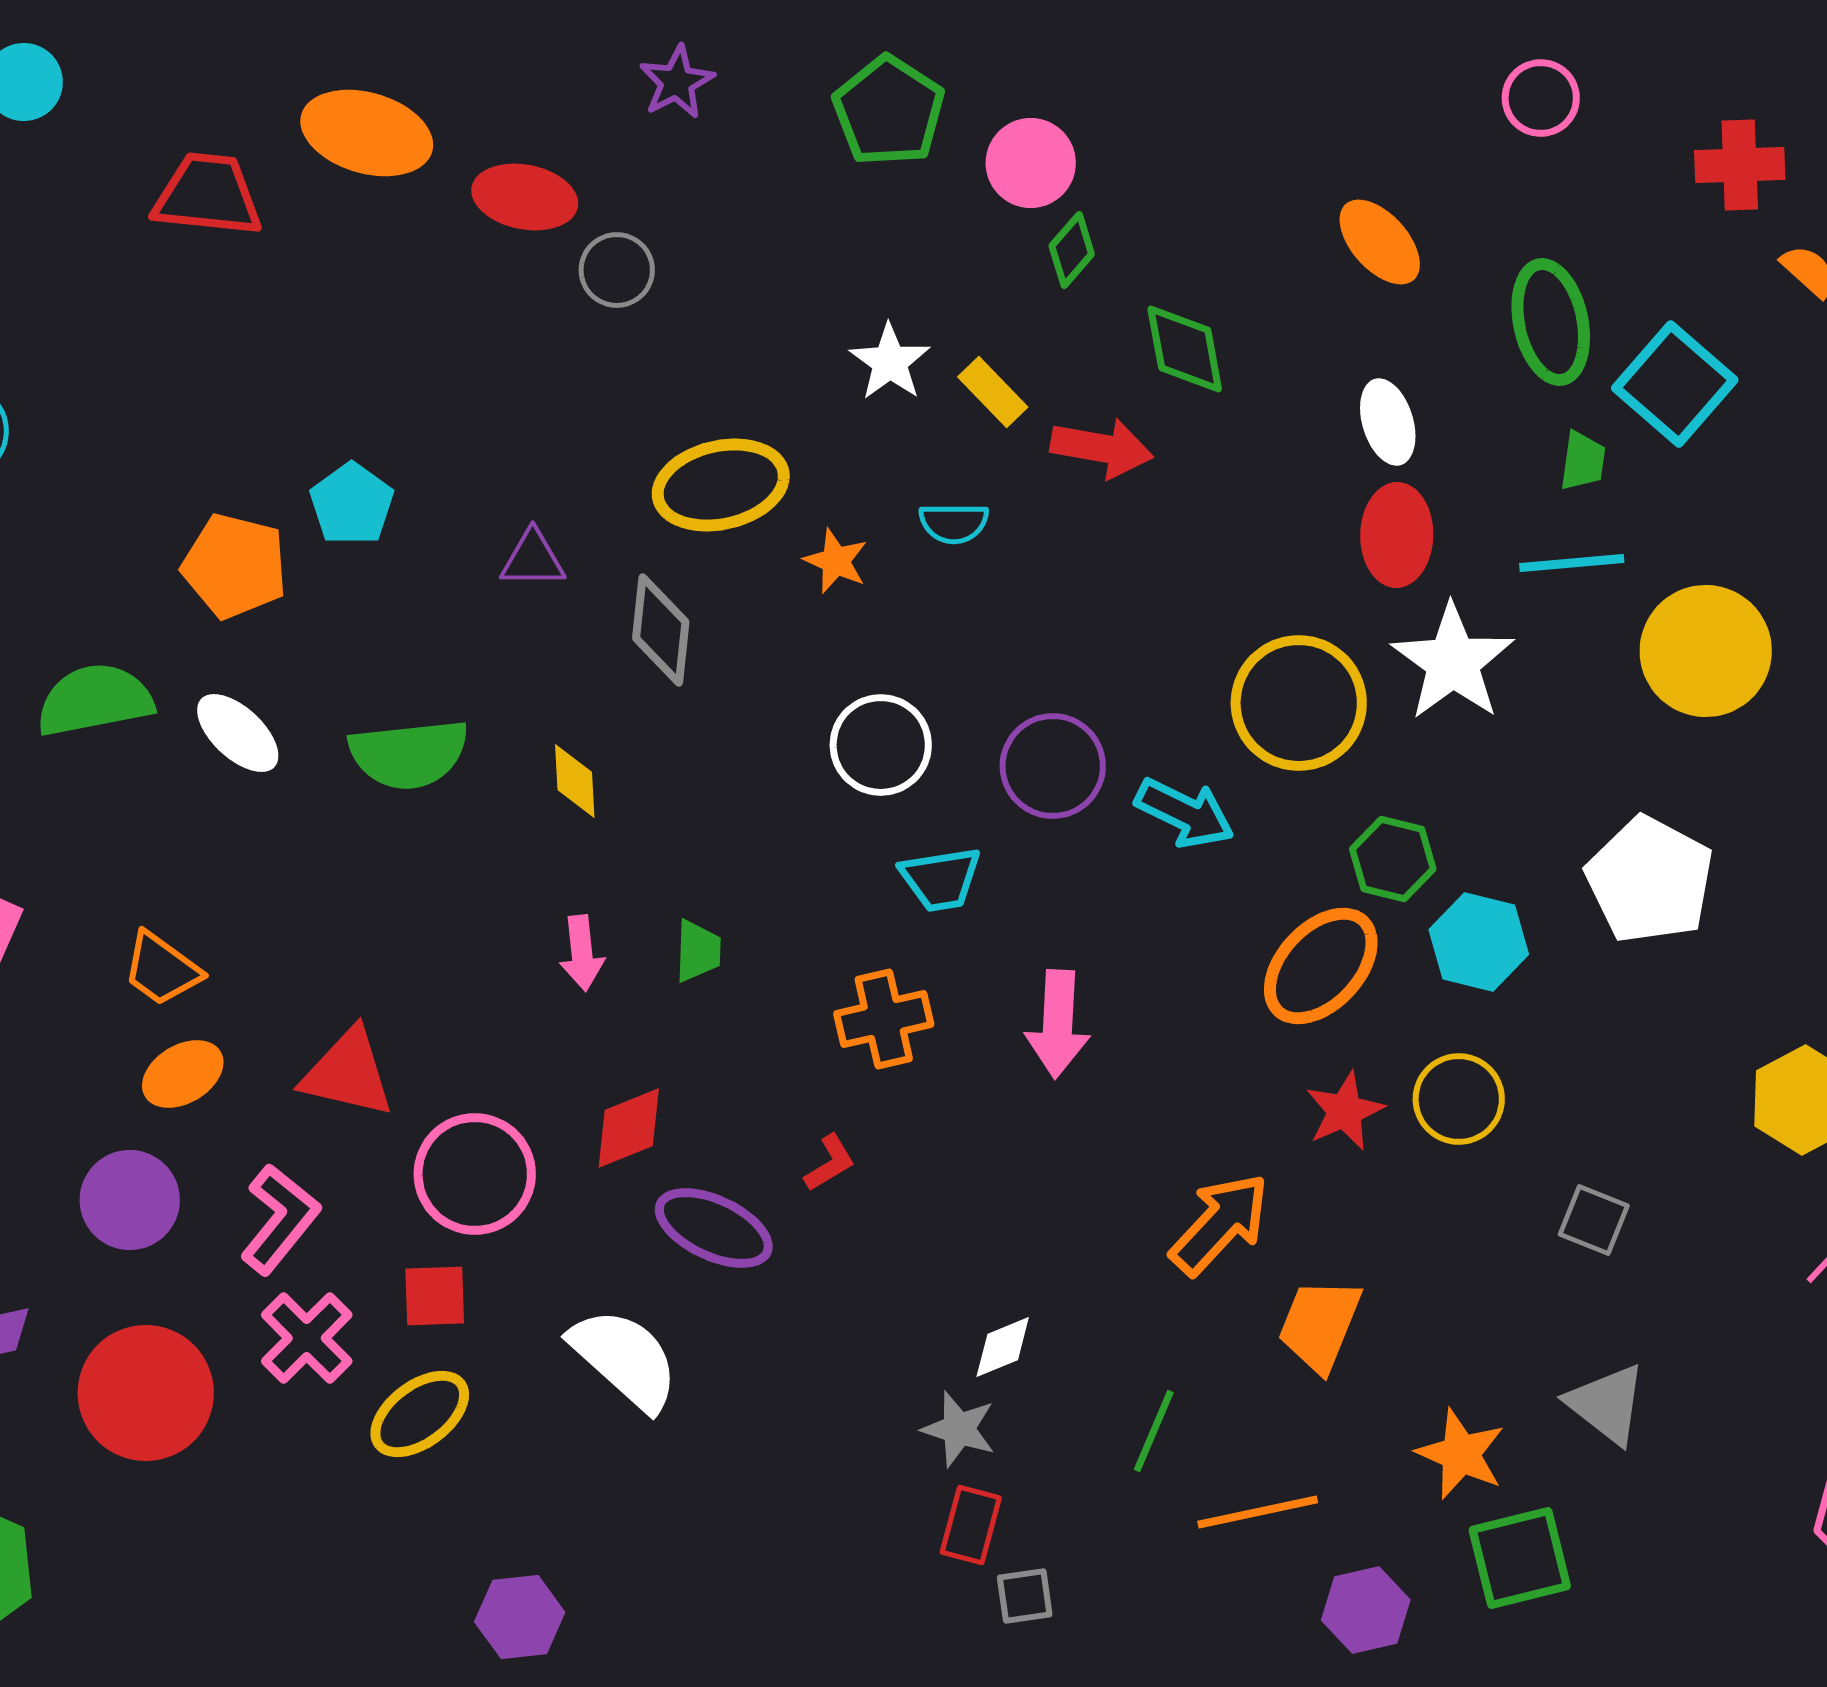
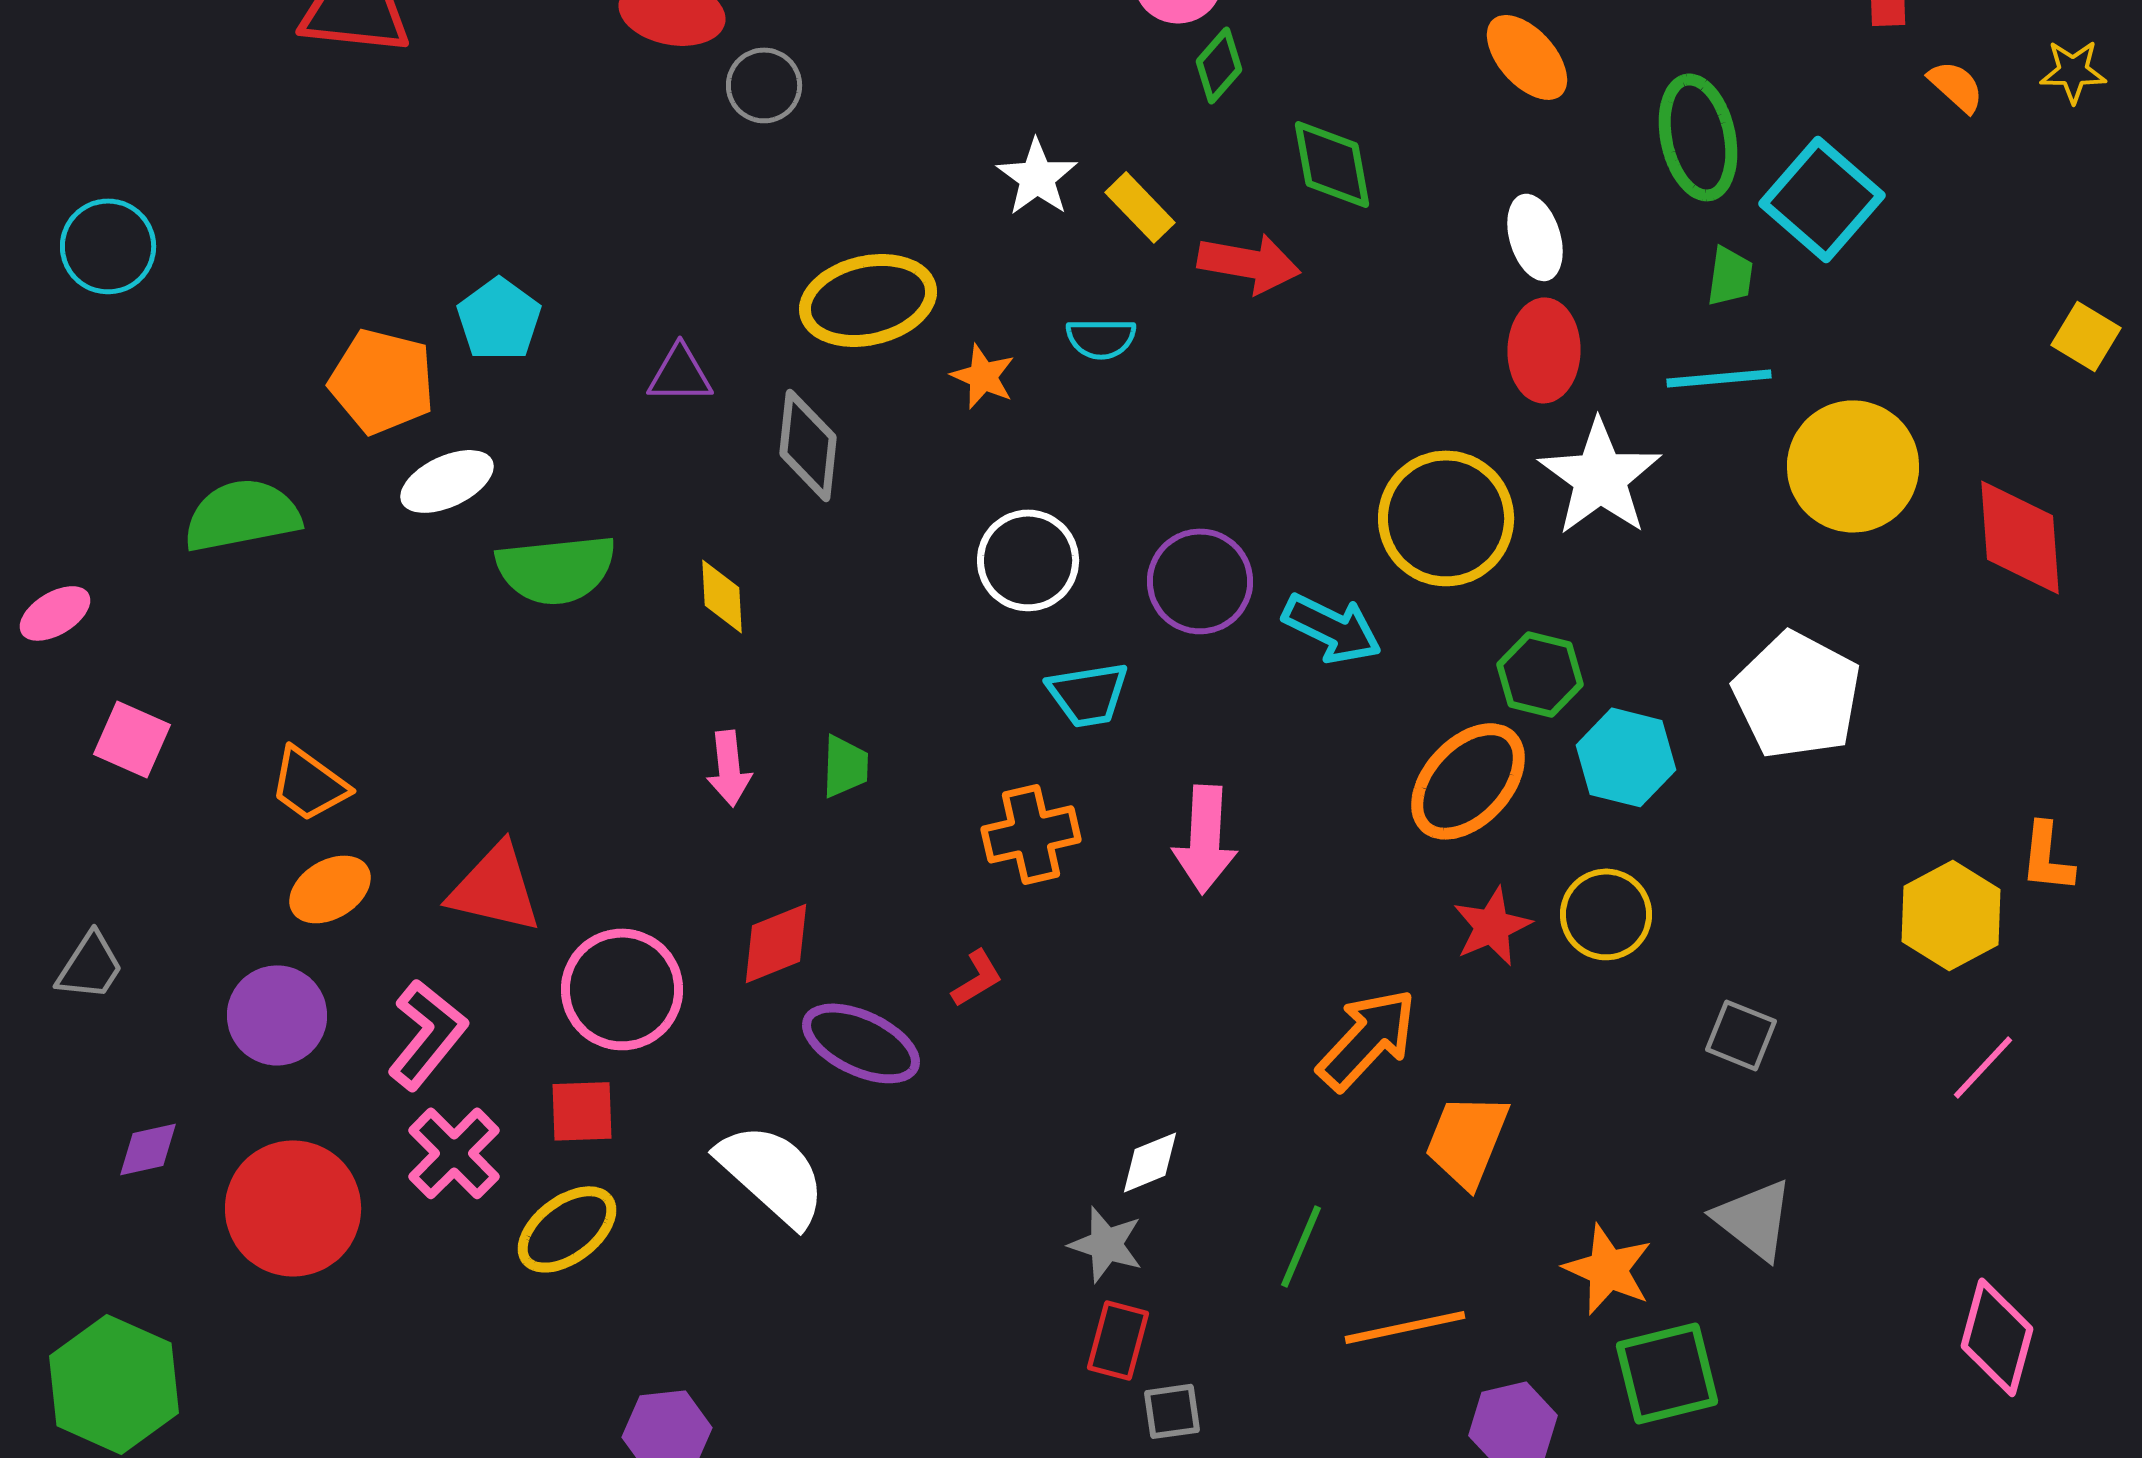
white ellipse: (238, 733) -> (447, 481), moved, turned -68

